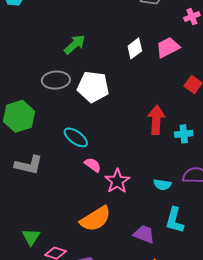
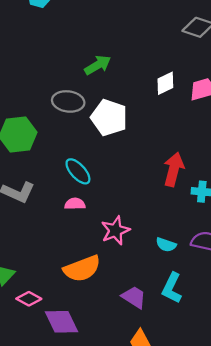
pink semicircle: (93, 165) -> (75, 204), moved, turned -48

